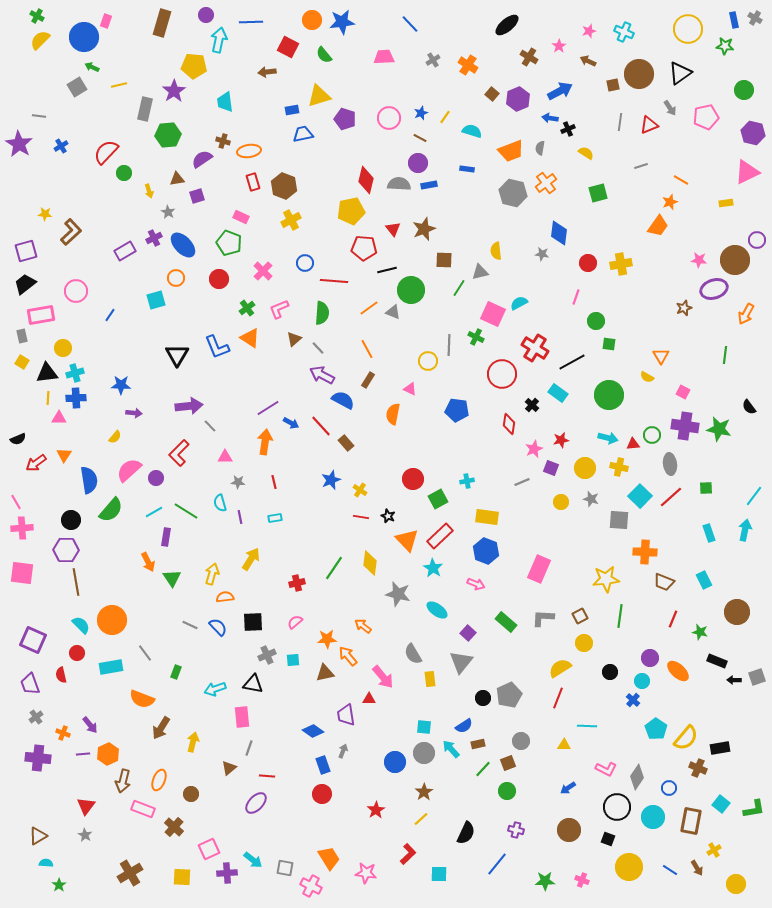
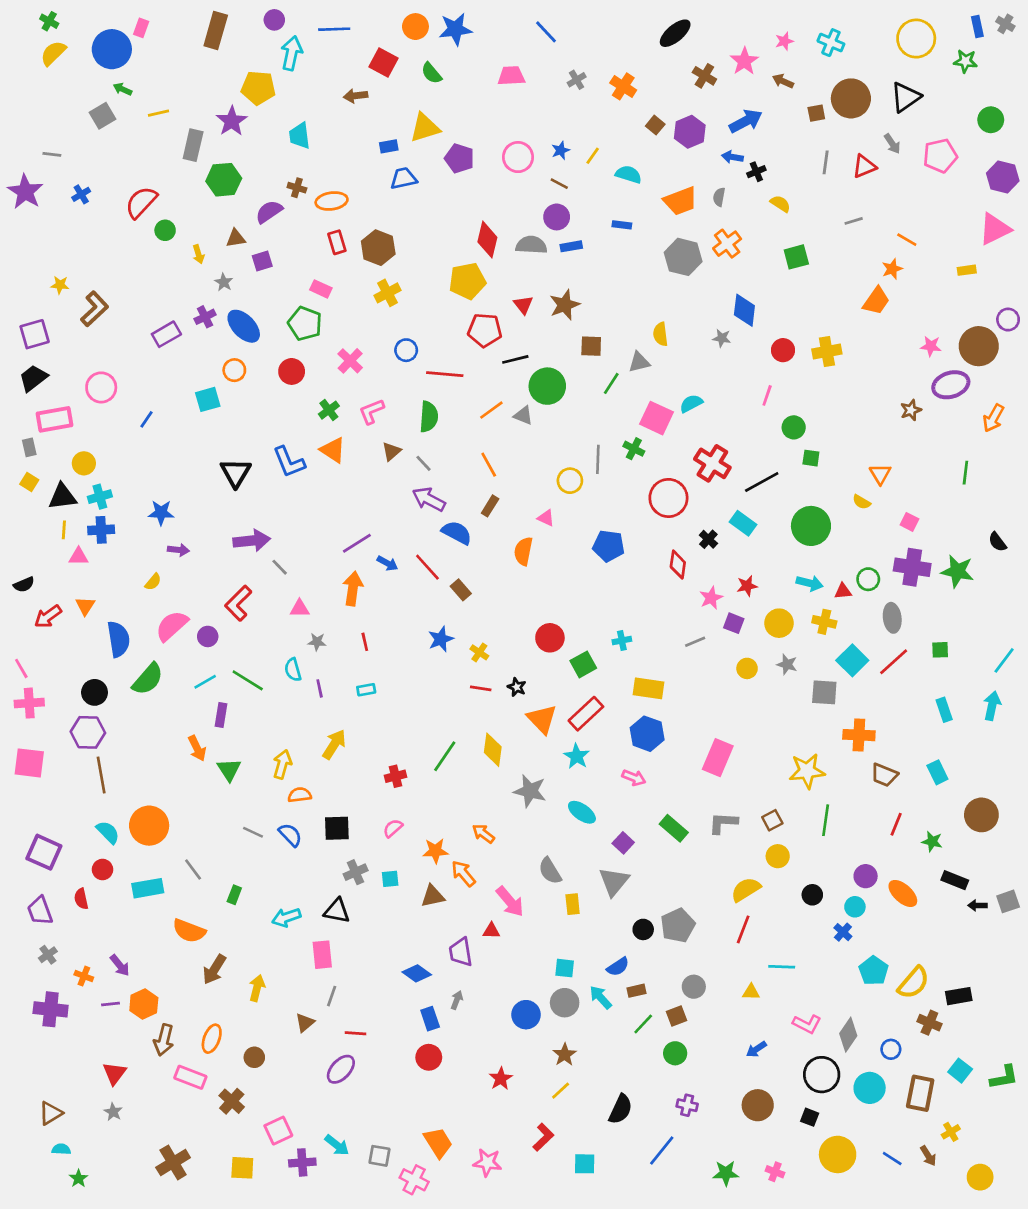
pink star: (559, 46) -> (744, 61), size x1.5

